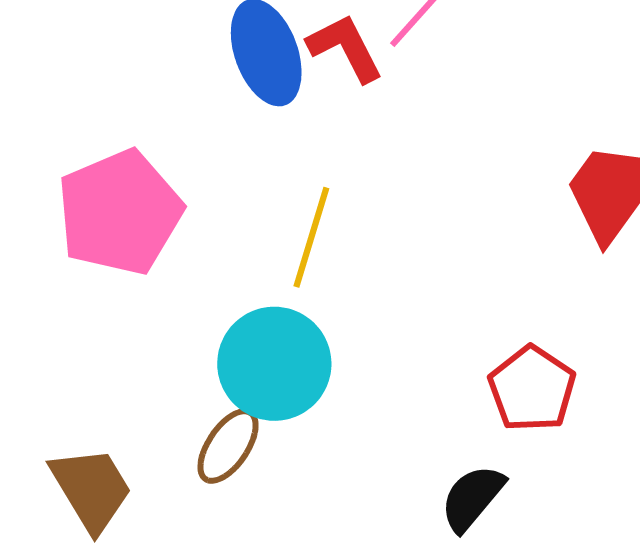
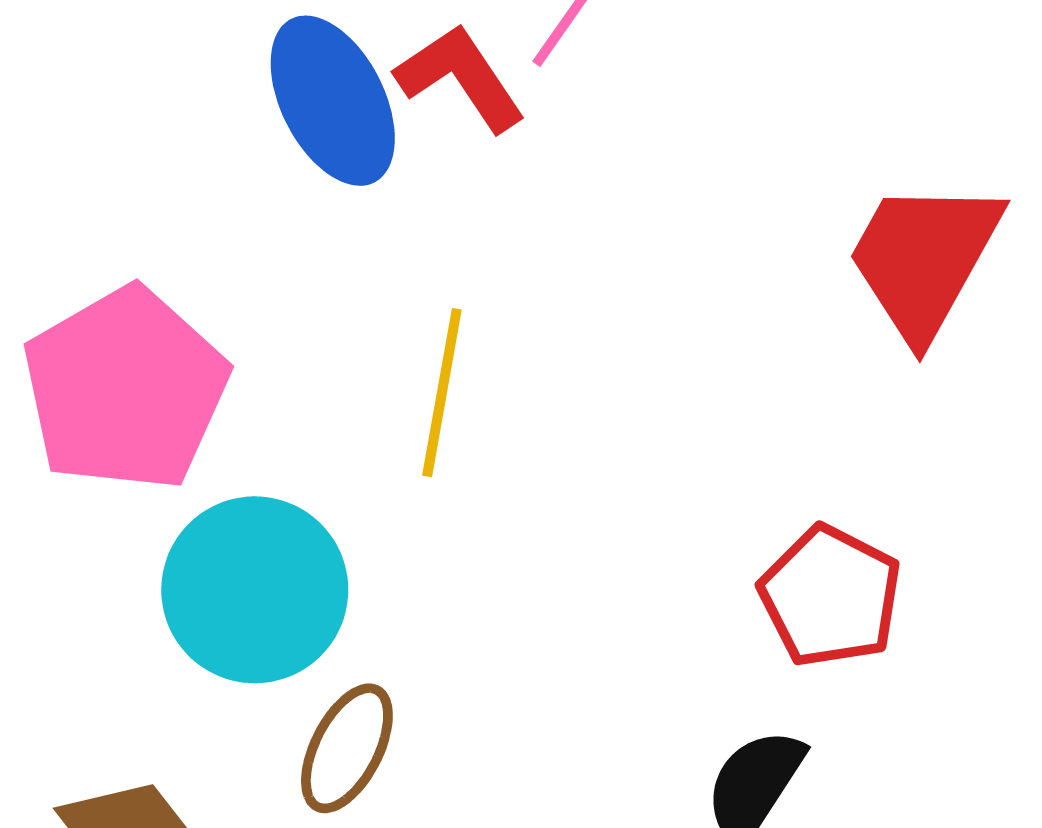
cyan circle: (274, 364) -> (255, 590), moved

